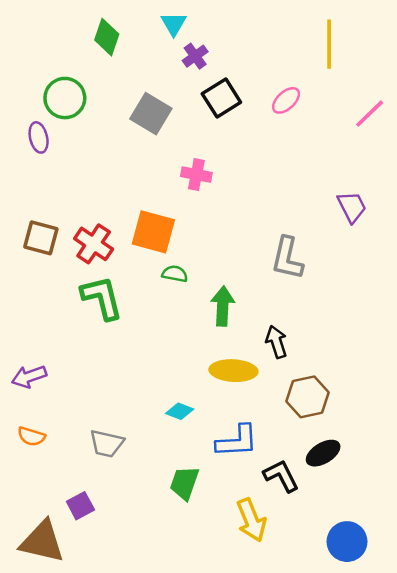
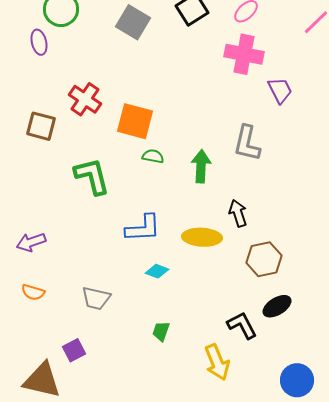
pink cross: (196, 175) -> (244, 54), moved, size x1.5
purple trapezoid: (352, 207) -> (280, 90), moved
red cross: (94, 244) -> (85, 99), moved
green arrow: (223, 306) -> (201, 166), moved
blue L-shape: (237, 441) -> (143, 228), moved
green trapezoid: (184, 483) -> (161, 331), size x0.7

